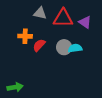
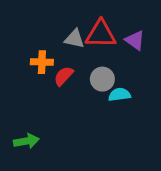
gray triangle: (40, 13) -> (74, 39), moved
cyan semicircle: (75, 48) -> (119, 95), moved

